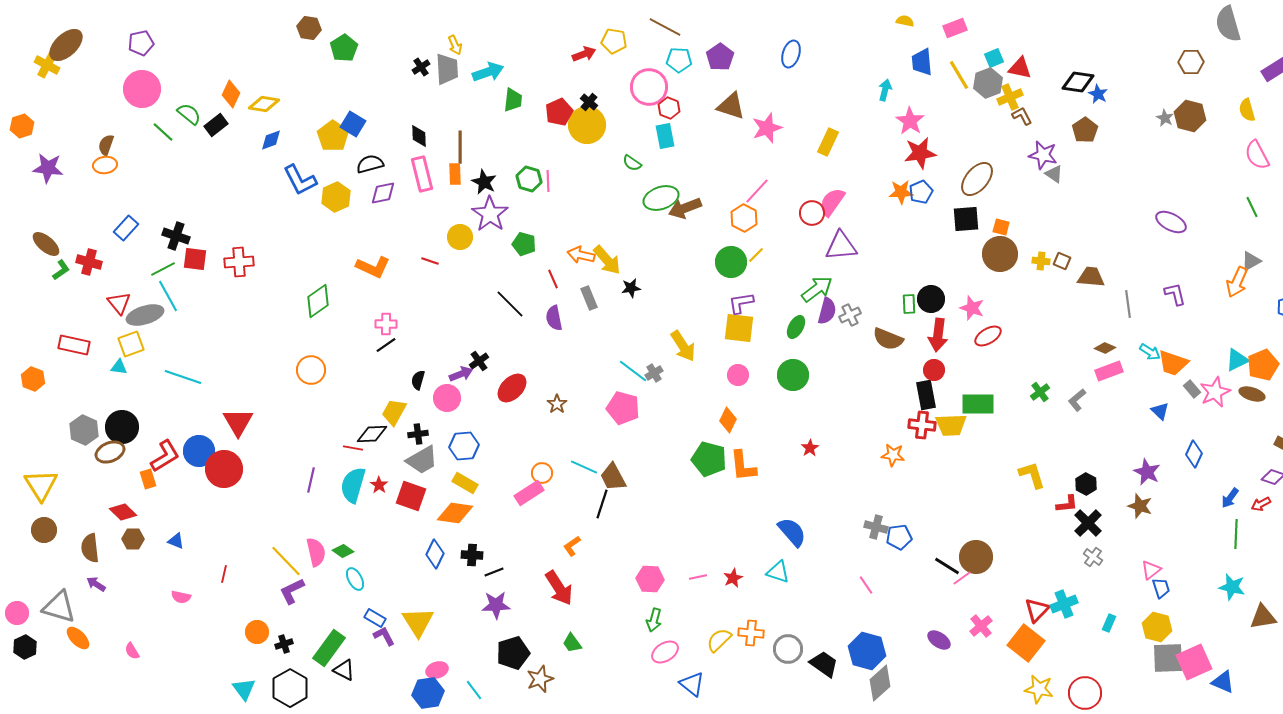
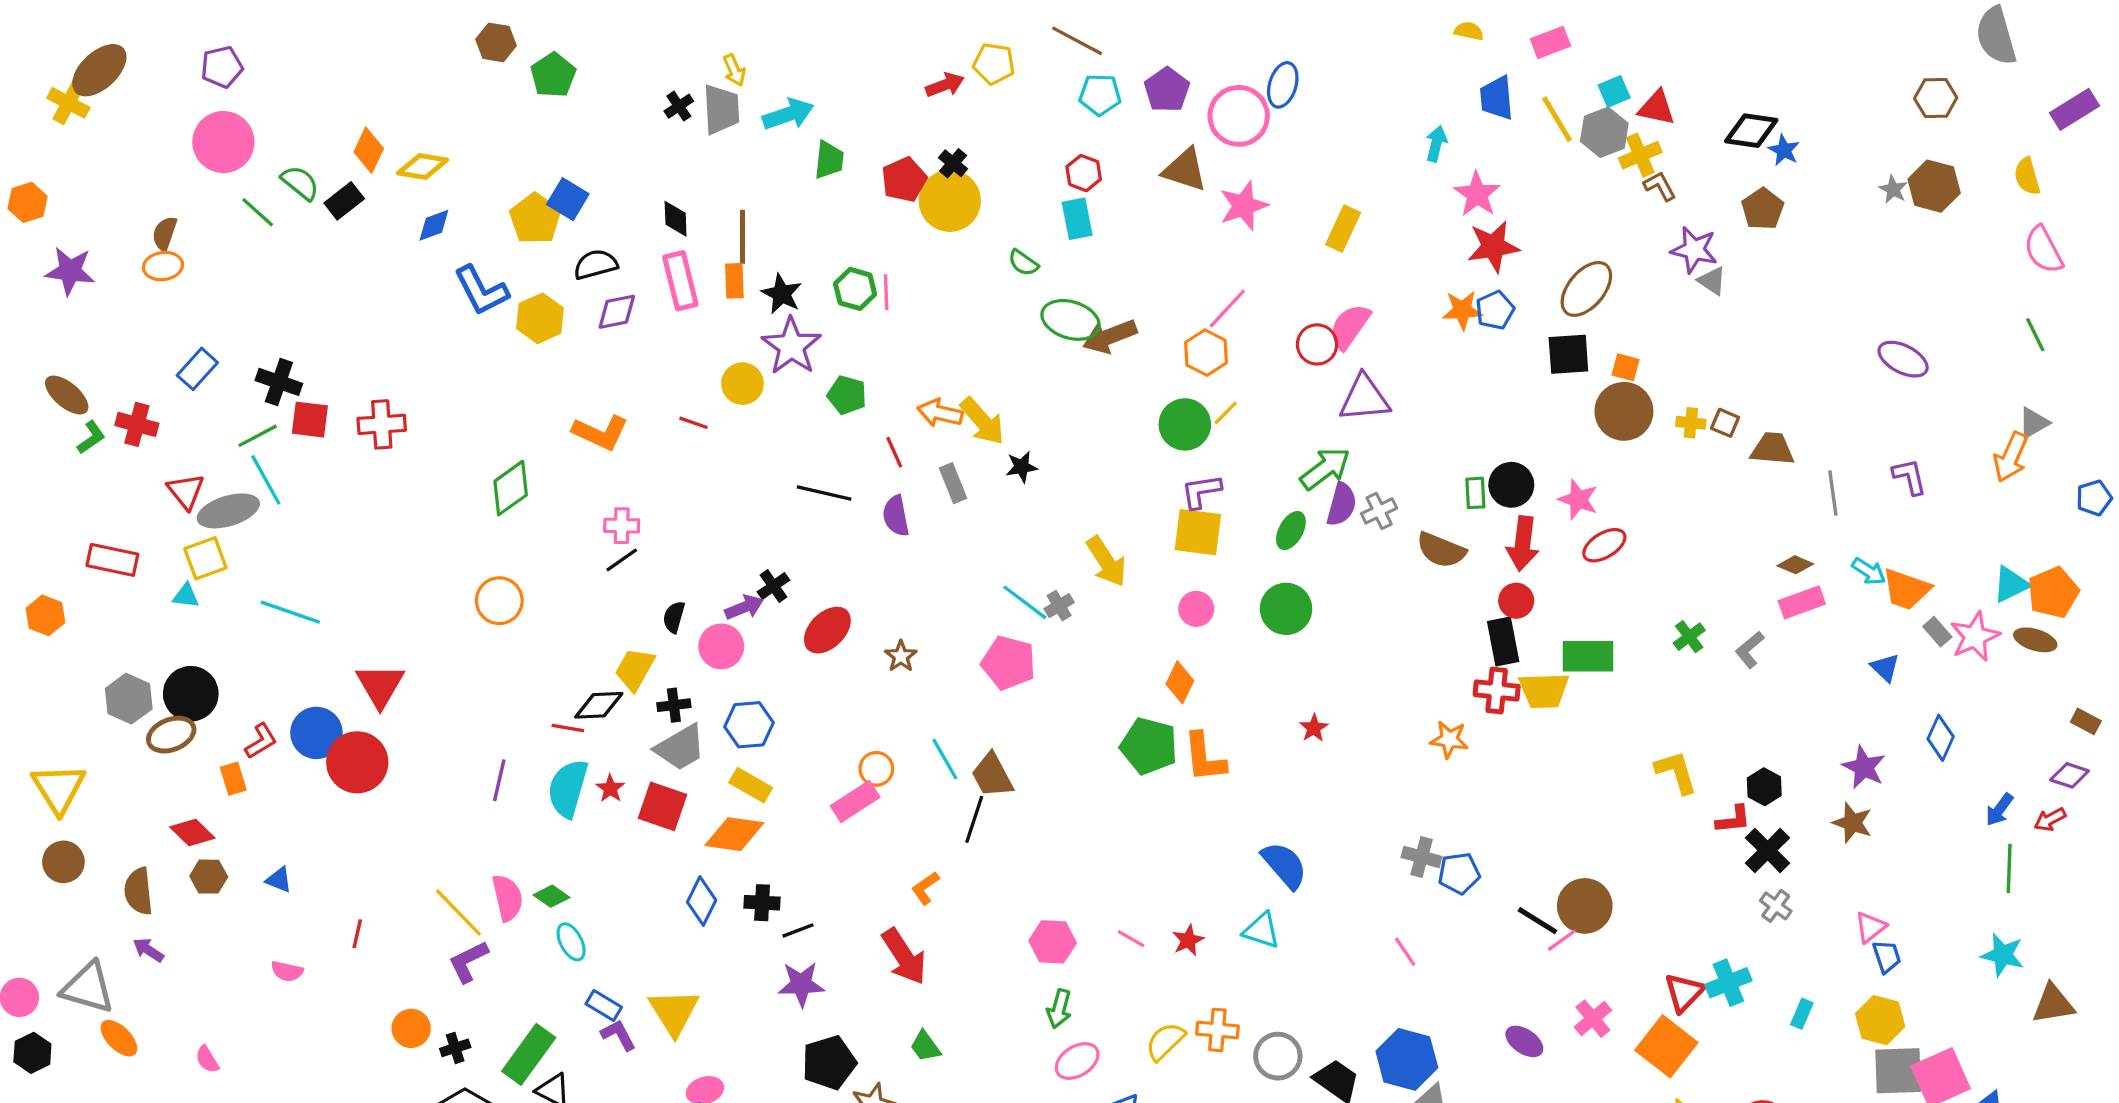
pink circle: (649, 87) -> (1239, 116), moved
green ellipse: (661, 198) -> (1071, 320), turned 36
black line: (510, 304) -> (824, 493), turned -32
red L-shape: (165, 456) -> (261, 741), size x0.7
cyan line: (584, 467) -> (945, 759), turned 36
pink line: (698, 577) -> (1131, 939), turned 42

